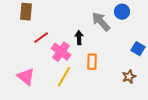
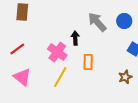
blue circle: (122, 12) -> (124, 21), moved
red line: (41, 38) -> (17, 49), moved

